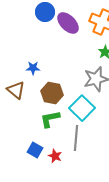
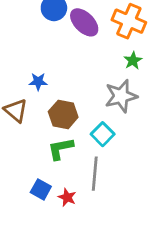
cyan square: (82, 108) -> (103, 134), size x0.7

